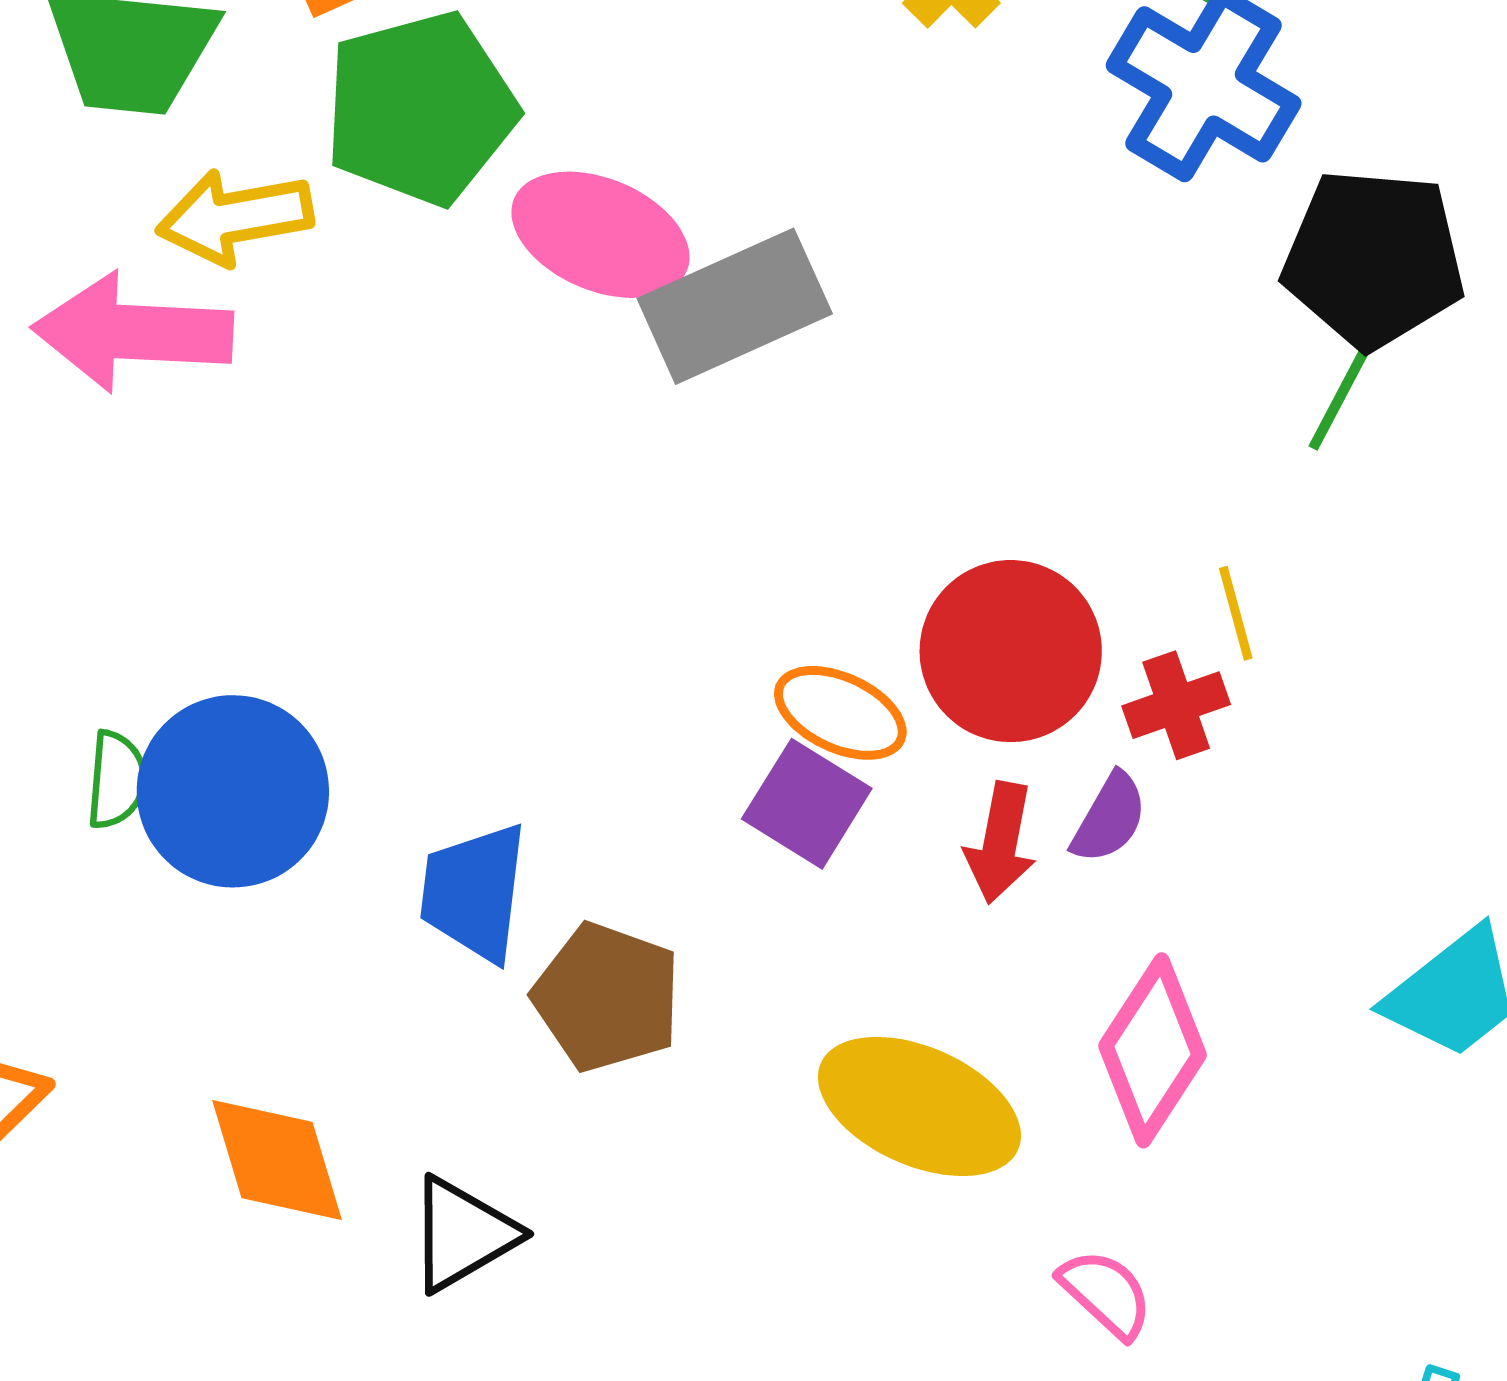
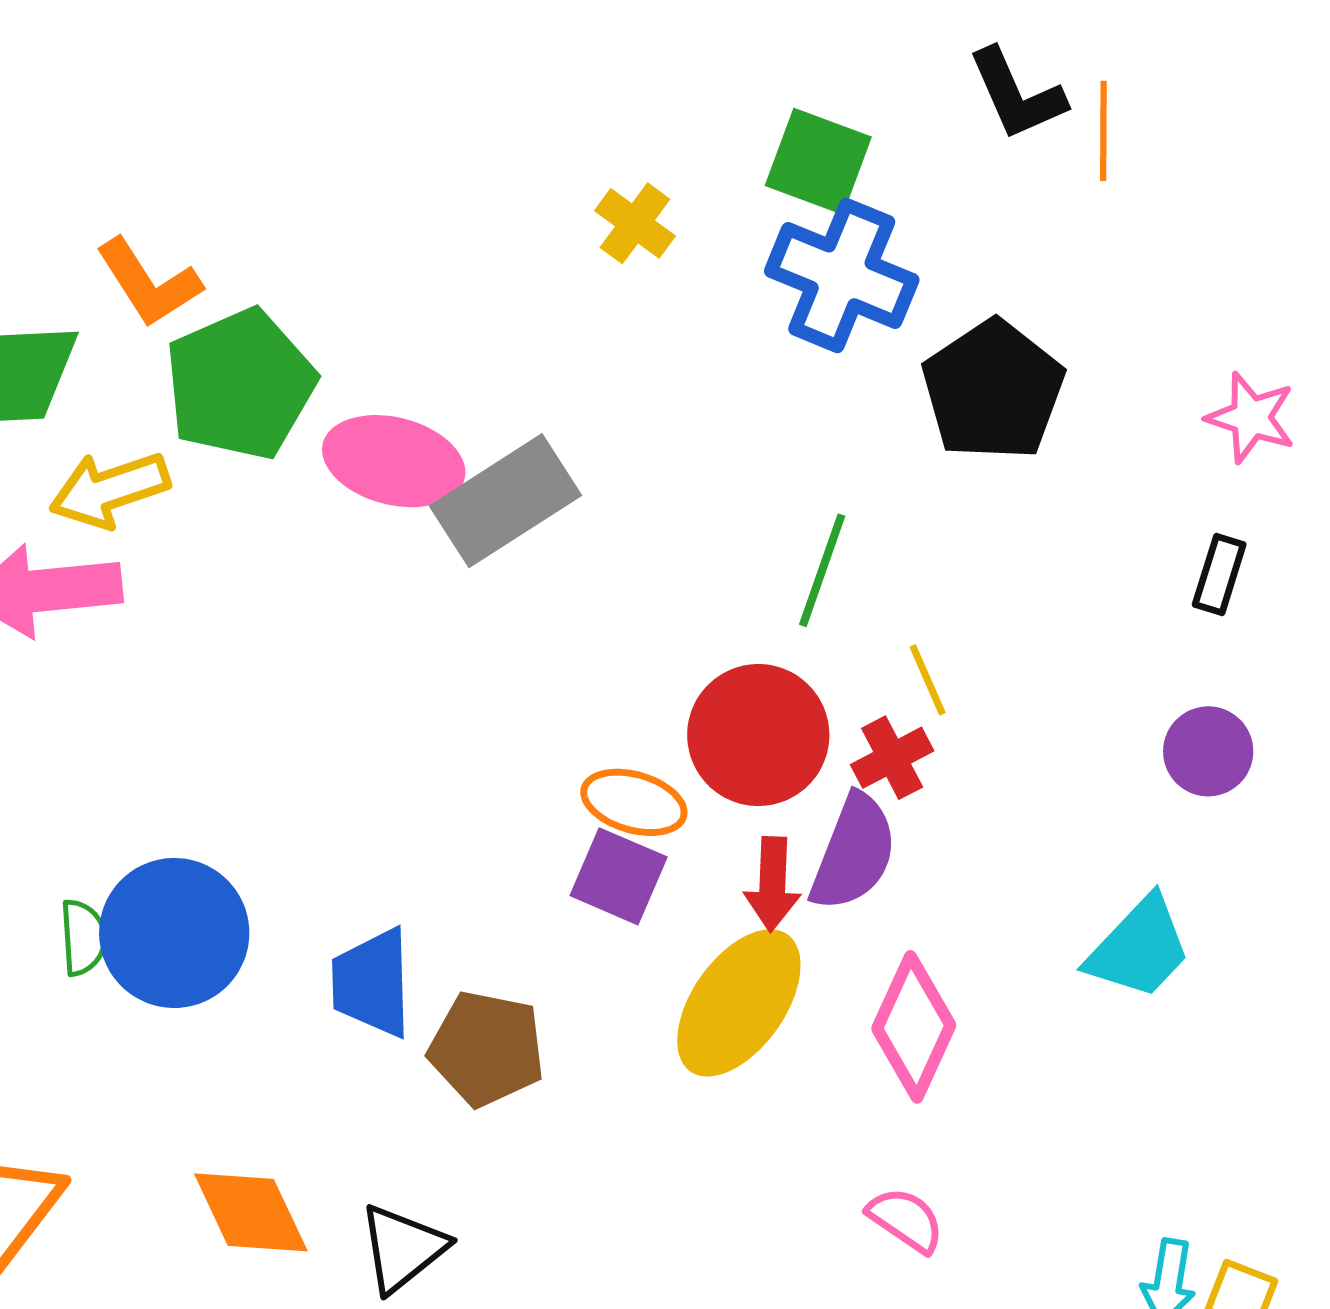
black pentagon: (1374, 259) -> (993, 390), turned -30
green line: (1348, 382) -> (822, 570), moved
purple semicircle: (1109, 818) -> (854, 853), size x1.6
yellow ellipse: (919, 1106) -> (739, 1003), moved, turned -70

